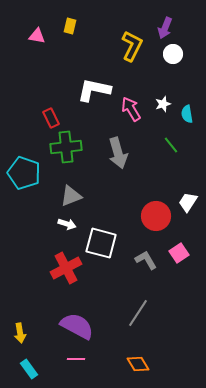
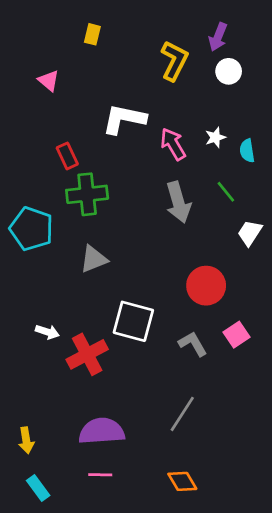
pink triangle: (37, 36) -> (49, 81), moved, turned 30
gray arrow: (118, 153) -> (178, 202), moved
white trapezoid: (188, 202) -> (250, 233), moved
white arrow: (67, 224) -> (47, 332), moved
purple semicircle: (77, 326) -> (102, 431), turned -32

